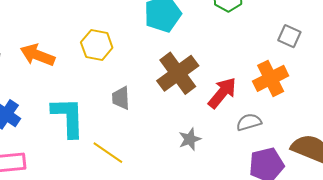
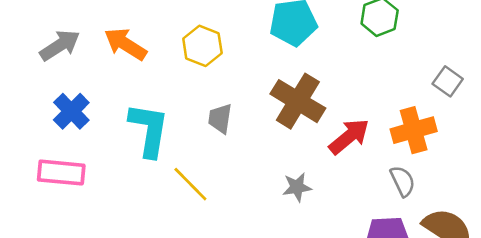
brown cross: (178, 73) -> (298, 101), turned -33
gray semicircle: (249, 122) -> (403, 181), moved, turned 70

